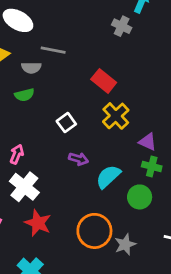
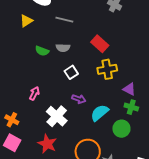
gray semicircle: (31, 68) -> (63, 48), moved
green semicircle: (24, 95) -> (42, 51), turned 32
yellow cross: (116, 116) -> (107, 69), turned 30
white cross: (24, 187) -> (57, 116), moved

